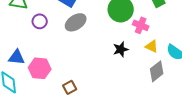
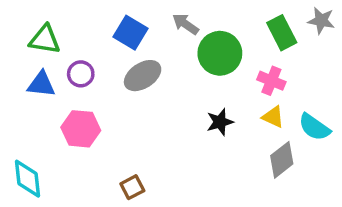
pink cross: (141, 25) -> (271, 81), moved
blue triangle: (17, 57) -> (41, 84), moved
pink hexagon: (40, 68) -> (81, 129), moved

